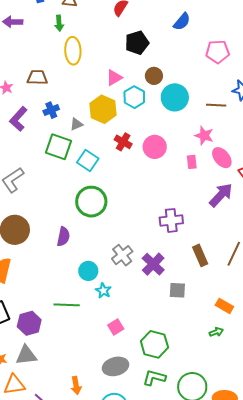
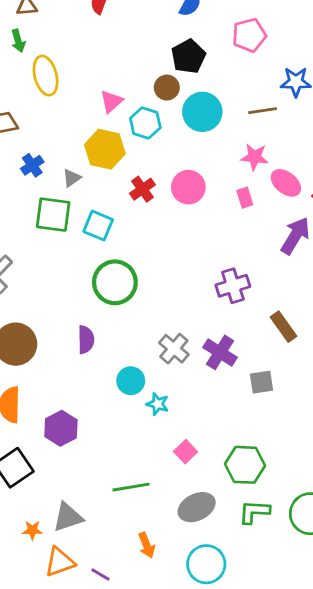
black pentagon: (137, 43) -> (188, 56), moved
red cross: (123, 142) -> (142, 189), turned 36
green line: (67, 305) -> (131, 487), moved
purple hexagon: (29, 323) -> (61, 428), moved

